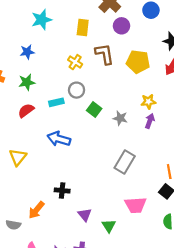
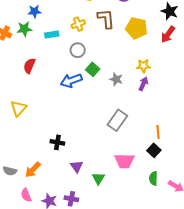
yellow cross: (75, 62) -> (78, 24), turned 32
green star: (27, 82) -> (24, 29), moved
cyan rectangle: (56, 102) -> (52, 35), moved
red semicircle: (26, 111) -> (29, 66), turned -35
blue arrow: (59, 139) -> (71, 81), moved, turned -40
orange arrow: (36, 210) -> (33, 170), moved

